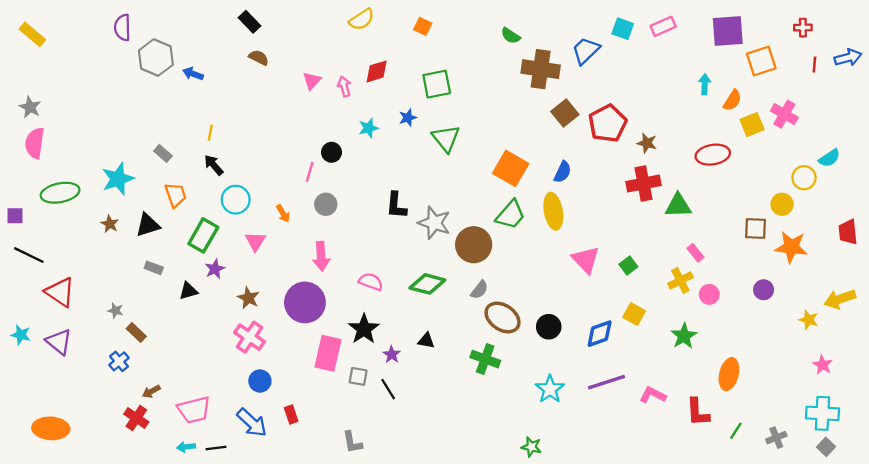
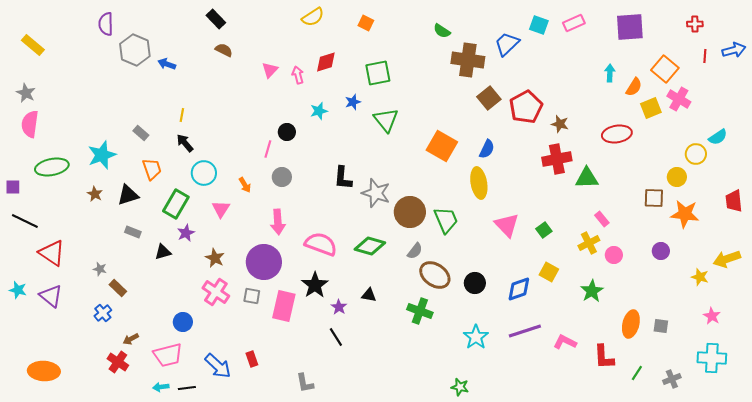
yellow rectangle: (32, 34) -> (33, 45), moved
orange square: (761, 61) -> (665, 69), moved, turned -32
green trapezoid: (511, 215) -> (446, 220), moved, turned -64
pink semicircle: (371, 282) -> (321, 244), size x1.5
gray square: (358, 376) -> (252, 296), moved
blue circle: (260, 381) -> (183, 322), moved
gray square: (826, 447) -> (661, 326), moved, turned -35

